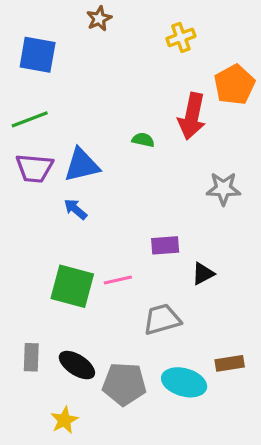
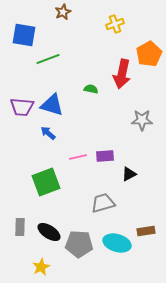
green line: (30, 119) -> (48, 59), moved
blue triangle: (82, 165) -> (52, 105), turned 30
pink line: (118, 280) -> (78, 157), moved
green square: (72, 286) -> (46, 182), turned -36

